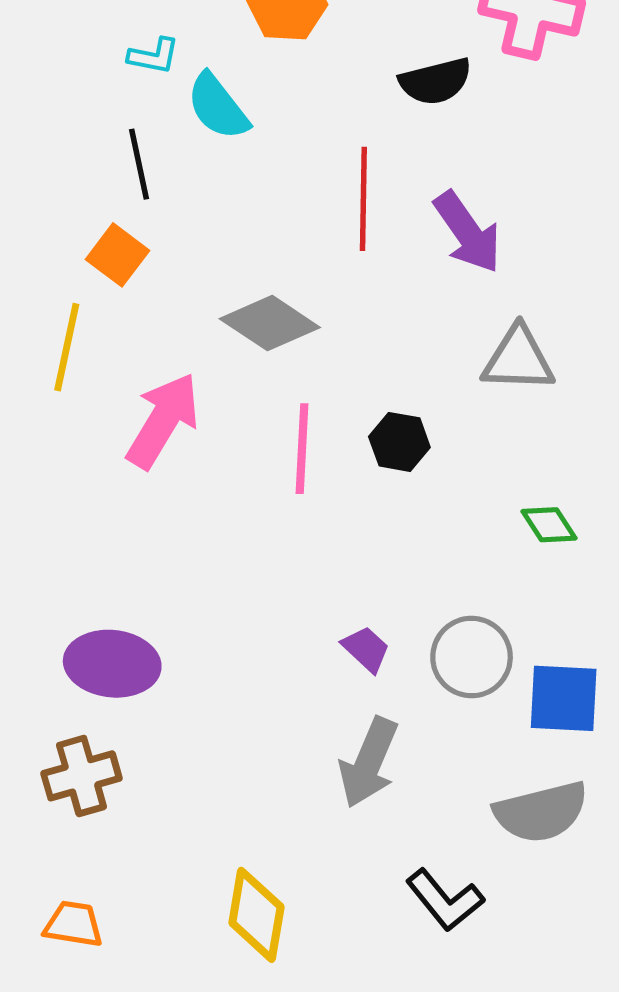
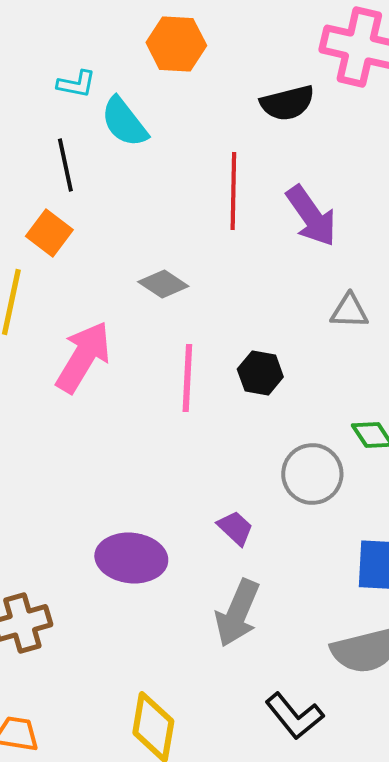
gray diamond: (270, 323) -> (163, 284), size x0.7
gray triangle: (518, 359) -> (349, 311), size x0.7
gray circle: (472, 657) -> (312, 474), moved
purple ellipse: (112, 664) -> (131, 558), moved

